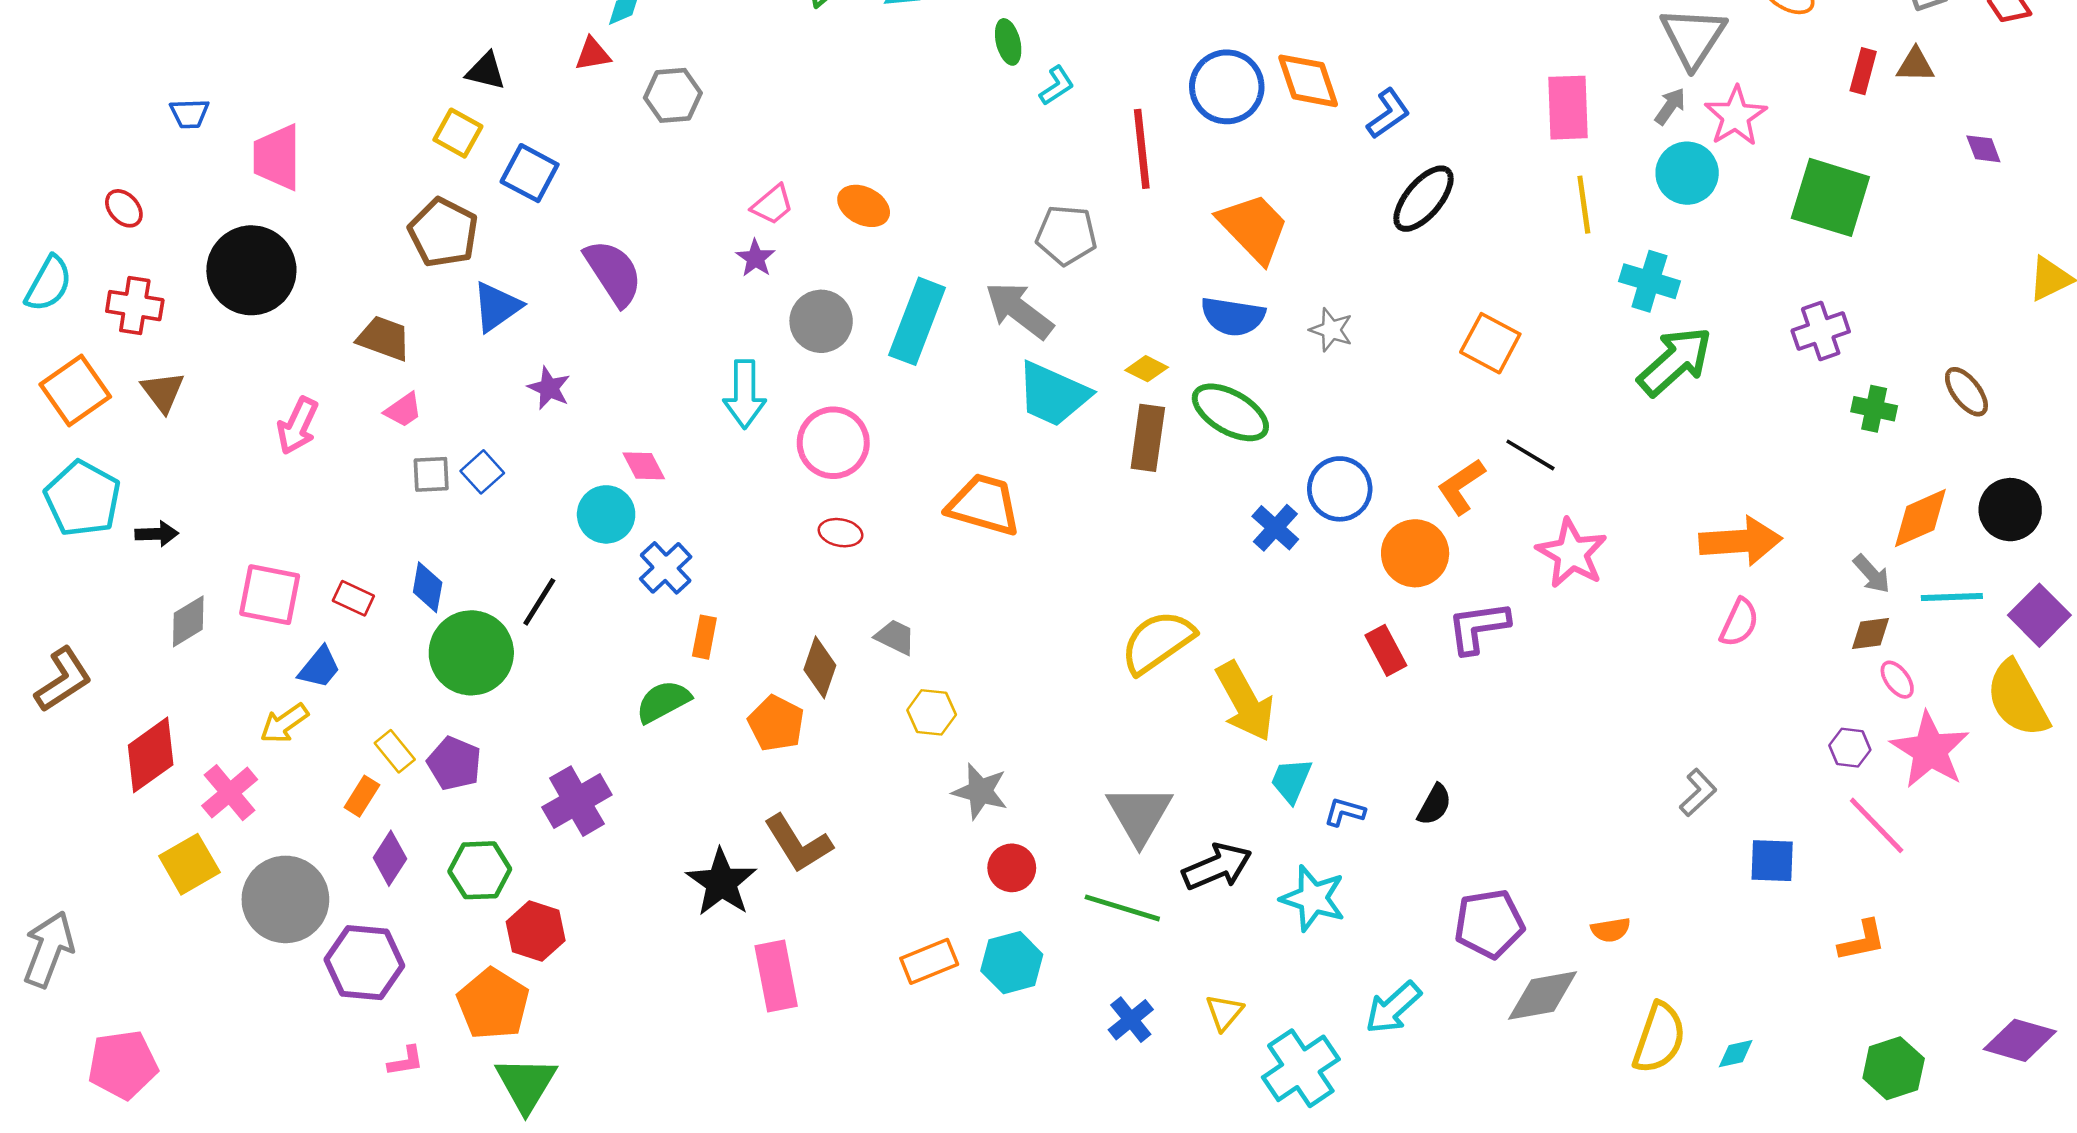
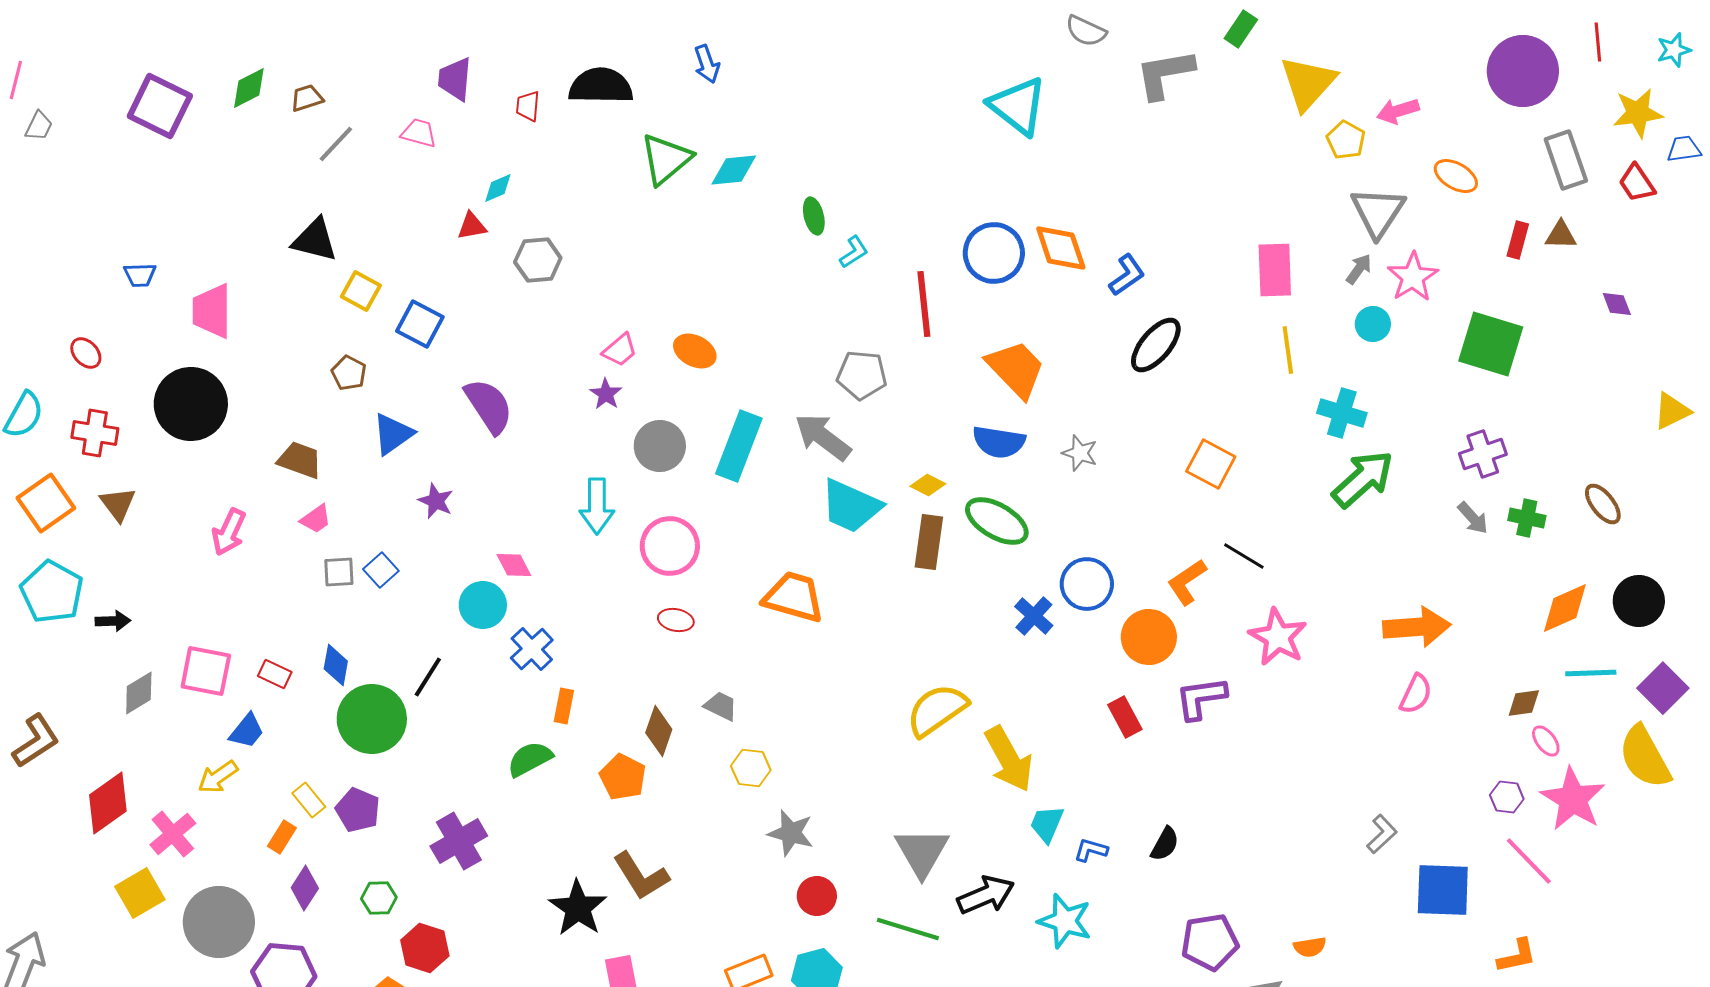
black triangle: (486, 71) -> (315, 240), moved, size x1.4
cyan circle: (1687, 173) -> (1373, 324), size x0.7
brown pentagon: (443, 233) -> (349, 373), size x0.6
gray arrow: (1872, 574) -> (1473, 518), moved
blue square: (1772, 861) -> (1443, 890), size x1.5
green hexagon: (480, 870) -> (379, 898), size x0.7

